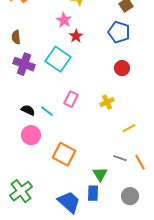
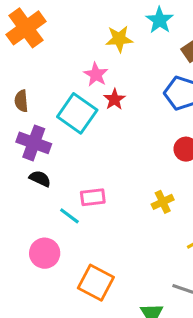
cyan square: (58, 59) -> (77, 113), moved
pink rectangle: (71, 99) -> (93, 197), moved, turned 56
black semicircle: (28, 110) -> (40, 179), moved

